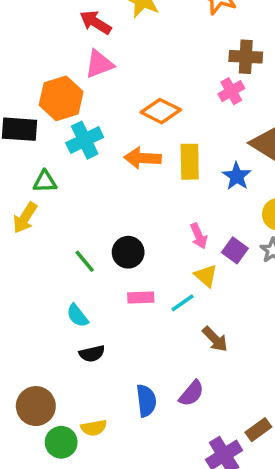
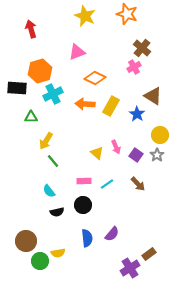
red arrow: (96, 22) -> (31, 29), moved, turned 42
brown cross: (246, 57) -> (142, 48), turned 36
pink triangle: (99, 64) -> (77, 52), moved
yellow rectangle: (190, 162) -> (111, 106), turned 30
yellow arrow: (25, 218) -> (46, 141), moved
black circle: (128, 252) -> (83, 205), moved
yellow triangle: (206, 276) -> (97, 153), moved
brown arrow: (215, 339) -> (138, 184), moved

